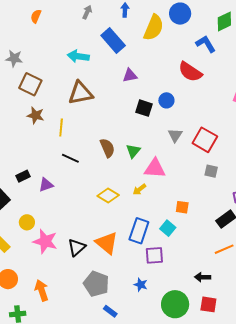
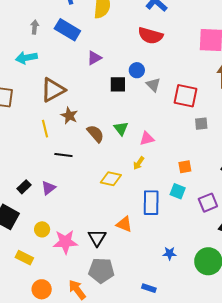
gray arrow: (87, 12) -> (35, 27), moved
cyan arrow: (78, 56) -> (26, 58), moved
brown star: (36, 115) -> (69, 116), moved, turned 30
gray triangle: (175, 135) -> (153, 85), moved
pink triangle: (155, 168) -> (147, 138), size x0.7
orange triangle: (107, 243) -> (124, 224), size x0.7
purple square: (154, 255) -> (208, 203), moved
gray pentagon: (96, 284) -> (101, 270), moved

